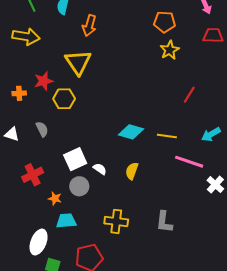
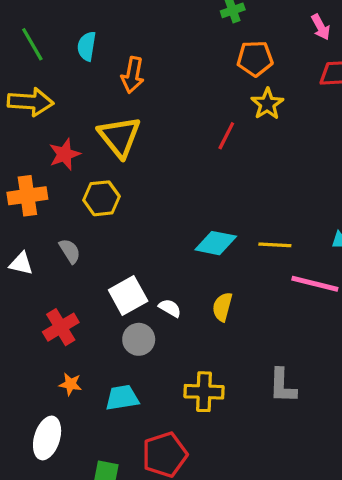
red star: (44, 81) -> (65, 154), moved
orange cross: (19, 93) -> (27, 196), size x1.6
red line: (189, 95) -> (226, 136), moved
orange star: (55, 199) -> (70, 384), moved
white ellipse: (39, 242) -> (47, 438), moved

